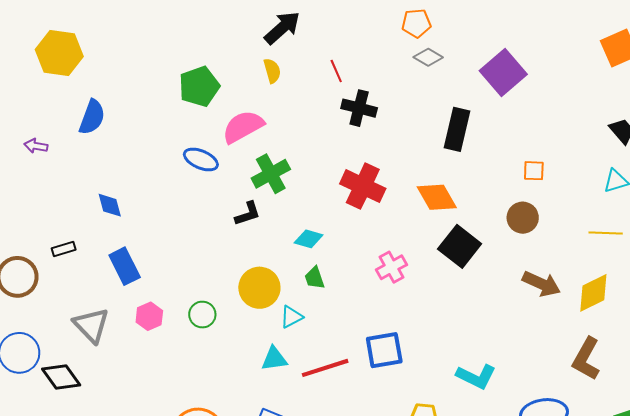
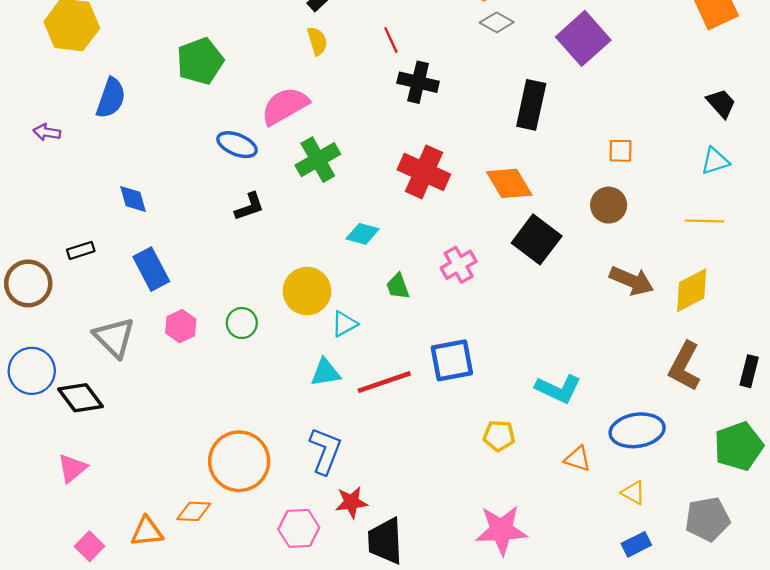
green pentagon: (199, 86) -> (200, 61), moved
black L-shape: (248, 214) -> (249, 207), moved
green trapezoid: (314, 278) -> (398, 286), moved

